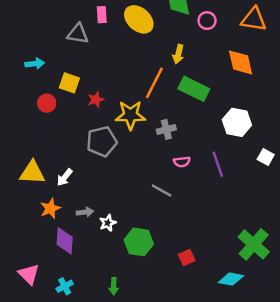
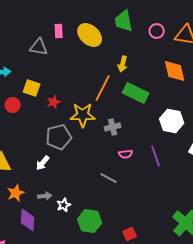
pink circle: (207, 21) -> (157, 31), moved
white arrow: (65, 177) -> (43, 163), moved

